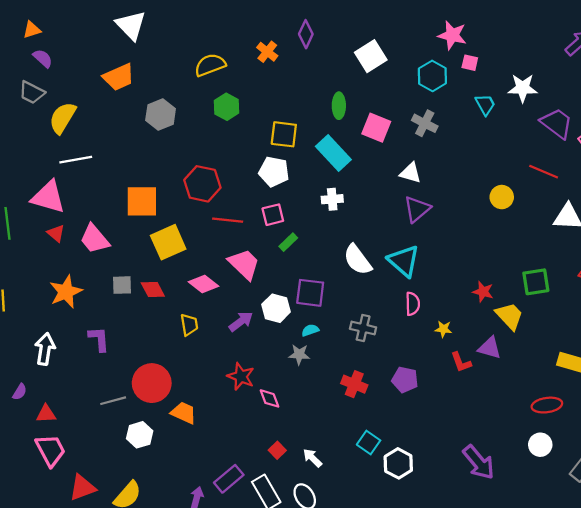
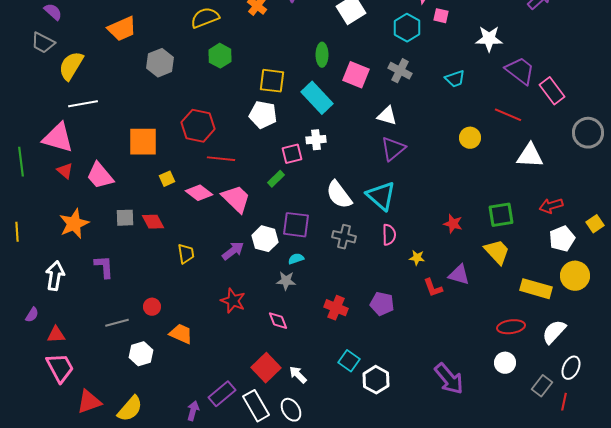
cyan trapezoid: (485, 105) -> (455, 79), moved, turned 100
pink square: (273, 215) -> (292, 154), moved
yellow square: (168, 242) -> (167, 179), size x0.5
pink diamond: (203, 284) -> (199, 193), moved
yellow trapezoid: (509, 316) -> (497, 252), moved
gray cross: (363, 328) -> (344, 237), moved
red circle: (152, 383) -> (152, 307), size x0.5
pink diamond: (269, 398) -> (278, 321), moved
red square: (277, 450) -> (266, 368), size x1.8

